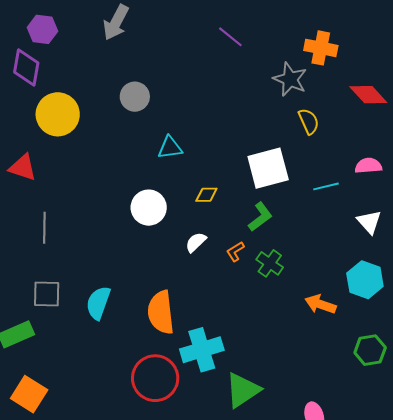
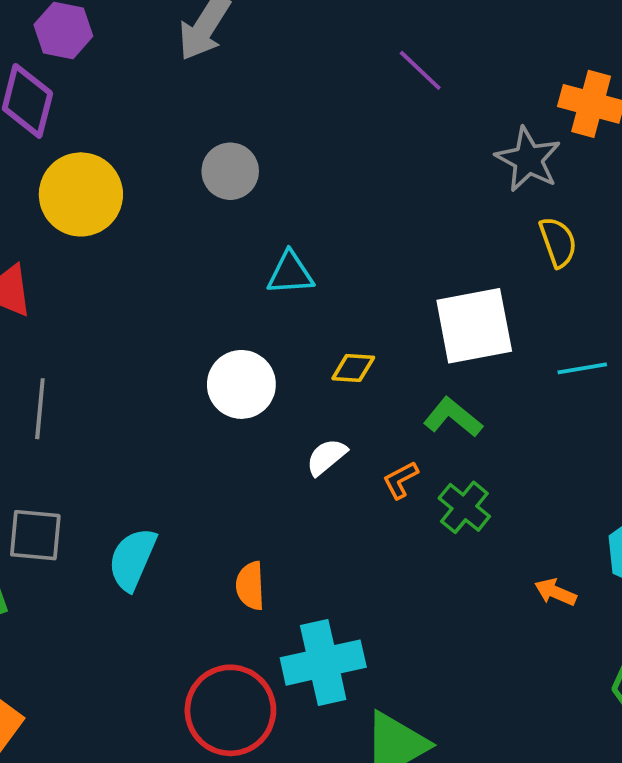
green L-shape: (260, 217) -> (453, 417), turned -108
orange arrow: (321, 304) -> (556, 592), size x0.7
orange semicircle: (161, 312) -> (250, 586), size x0.6

